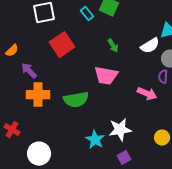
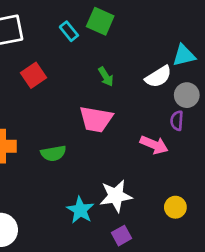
red square: (62, 45) -> (33, 75), size x0.7
green semicircle: (76, 100) -> (53, 153), size x0.7

